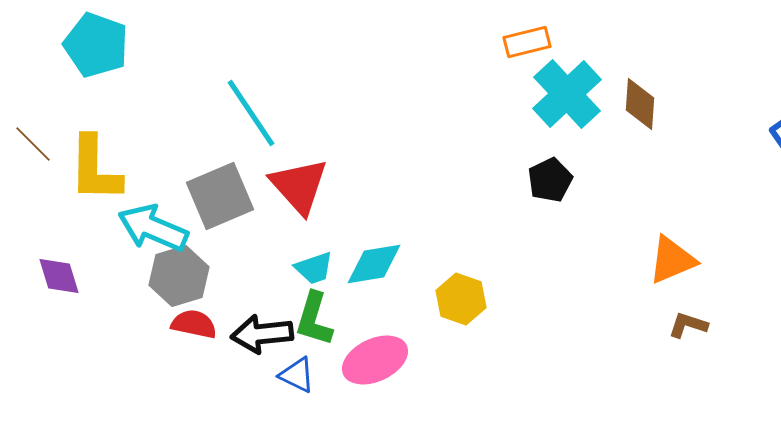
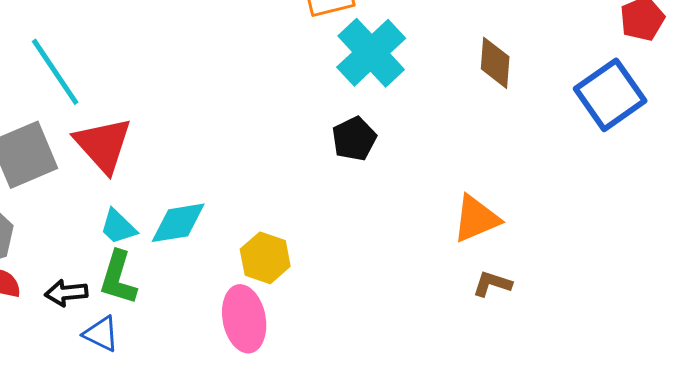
brown diamond: (640, 104) -> (495, 63), moved
cyan trapezoid: (314, 268) -> (118, 227), turned 63
black arrow: (262, 334) -> (66, 293), size x0.7
pink ellipse: (375, 360) -> (244, 319), moved, turned -76

